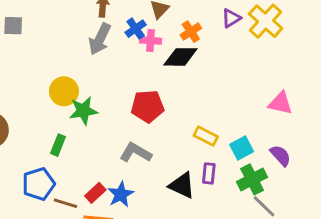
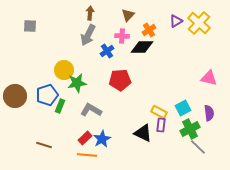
blue cross: (136, 29) -> (107, 51), moved
yellow rectangle: (206, 136) -> (159, 112), moved
gray L-shape: (136, 153) -> (91, 110), moved
purple semicircle: (280, 156) -> (209, 113), turned 35
blue pentagon: (39, 184) -> (47, 95), moved
brown line: (65, 203) -> (44, 145), moved

